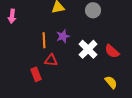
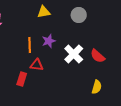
red rectangle: (36, 74) -> (22, 79), turned 40
yellow semicircle: (111, 82) -> (97, 87), turned 56

